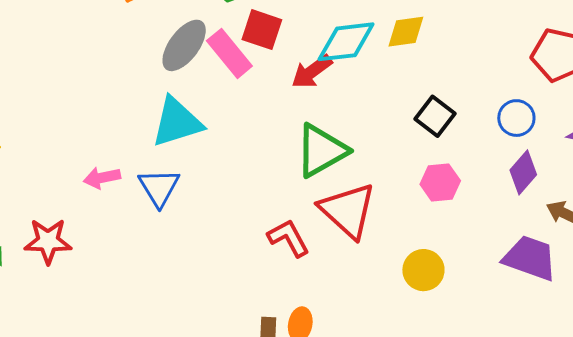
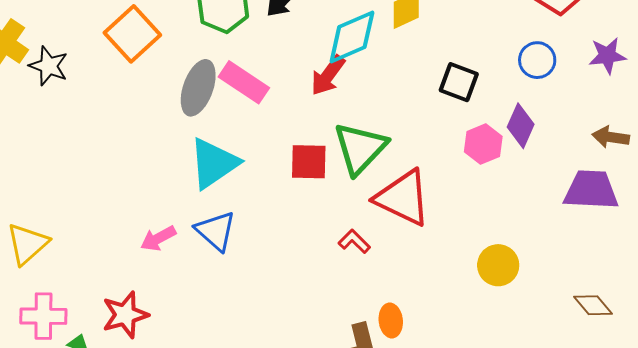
red square: (262, 30) -> (309, 162), moved
purple diamond: (523, 172) -> (521, 126), moved
red L-shape: (289, 238) -> (354, 241), size x0.7
yellow circle: (423, 270) -> (498, 265), moved

